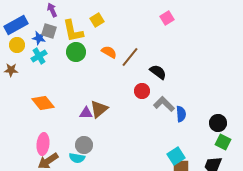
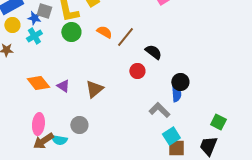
gray L-shape: (164, 104) -> (159, 110), moved
purple triangle: (86, 113) -> (63, 86), moved, turned 32
black circle: (218, 123) -> (180, 82), moved
cyan semicircle: (77, 158) -> (59, 140), moved

